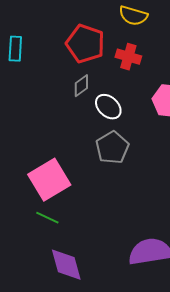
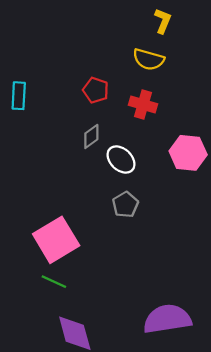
red pentagon: (85, 44) -> (96, 90), size x0.6
gray pentagon: (112, 148) -> (125, 205), size x0.7

